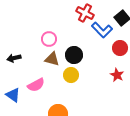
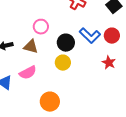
blue L-shape: (102, 30) -> (90, 36), moved
brown triangle: (52, 59) -> (31, 47), moved

